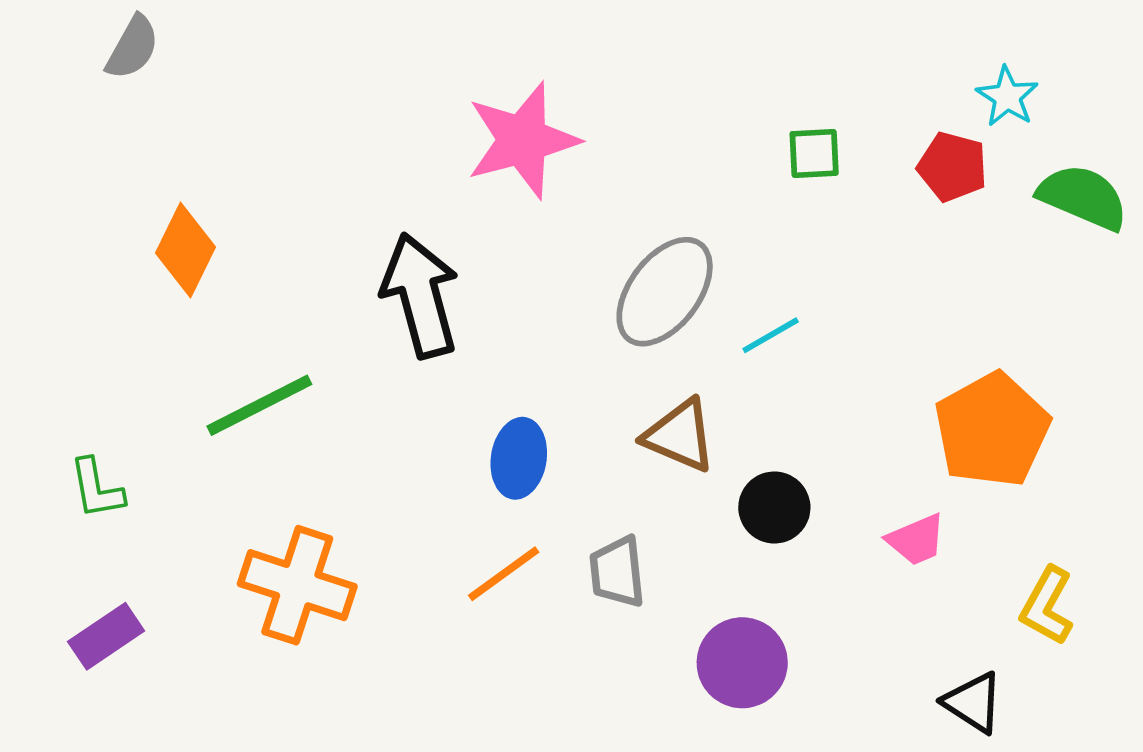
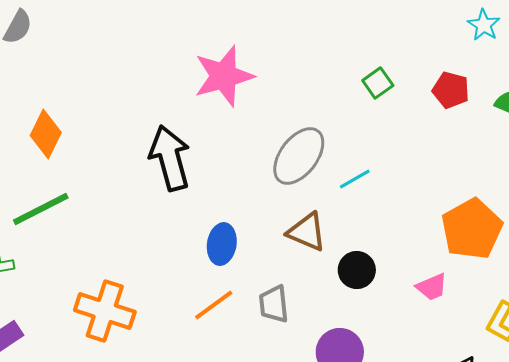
cyan star: (1007, 97) -> (484, 25), moved
green square: (814, 153) -> (378, 83), turned -32
green line: (259, 405) -> (41, 209), moved

